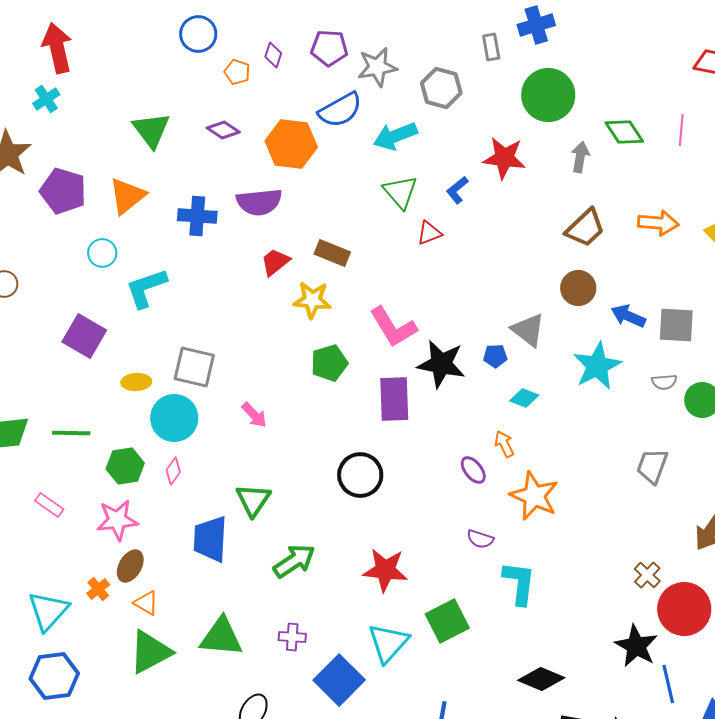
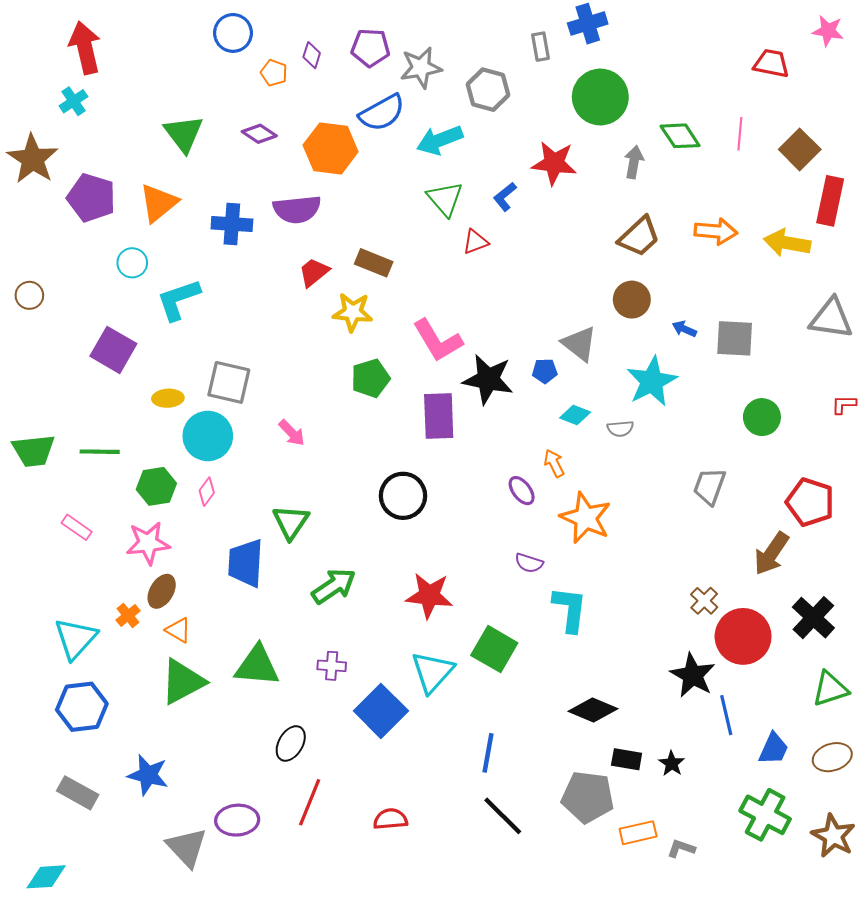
blue arrow: (628, 316) -> (684, 329), size x0.7
gray semicircle: (664, 382) -> (620, 429), moved
green square: (447, 621) -> (494, 649), turned -33

